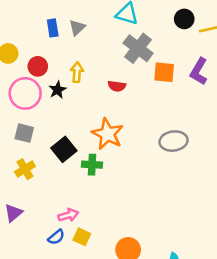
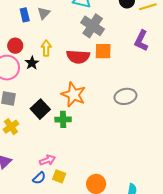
orange square: (164, 72) -> (103, 51), moved
red semicircle: (117, 86) -> (78, 57), size x1.6

